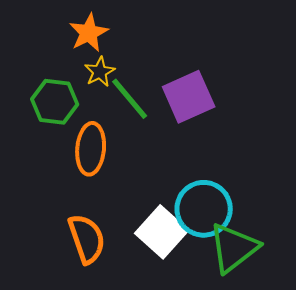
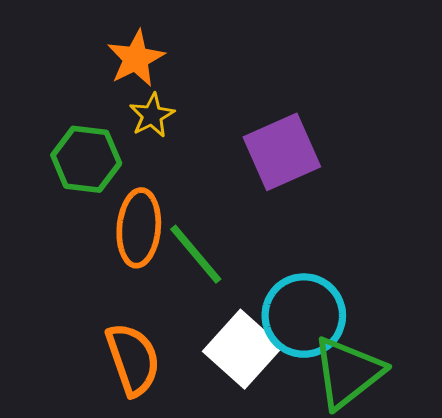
green line: (130, 99) -> (196, 254), moved

